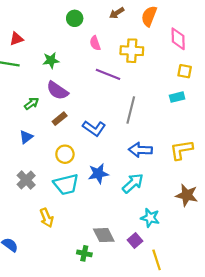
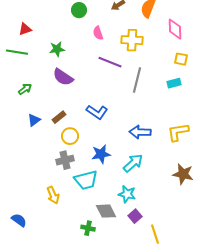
green arrow: (32, 104) -> (25, 89), moved
gray line: (131, 110) -> (137, 80), moved
brown rectangle: (60, 119) -> (59, 117), moved
gray cross: (26, 180) -> (65, 160), moved, turned 30
cyan trapezoid: (66, 184) -> (86, 180), moved
cyan star: (150, 218) -> (127, 194), moved

